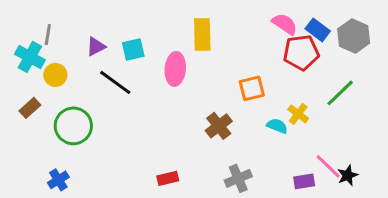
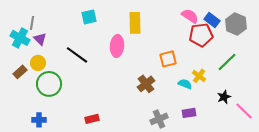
purple triangle: (96, 46) -> (40, 39), moved, turned -48
cyan square: (133, 49) -> (89, 17), moved
yellow circle: (55, 75) -> (38, 63), moved
pink line: (328, 166) -> (244, 111), moved
black star: (348, 175) -> (224, 97), moved
red rectangle: (168, 178) -> (92, 119), moved
blue cross: (58, 180) -> (39, 120), turned 32
purple rectangle: (304, 181) -> (189, 113), moved

